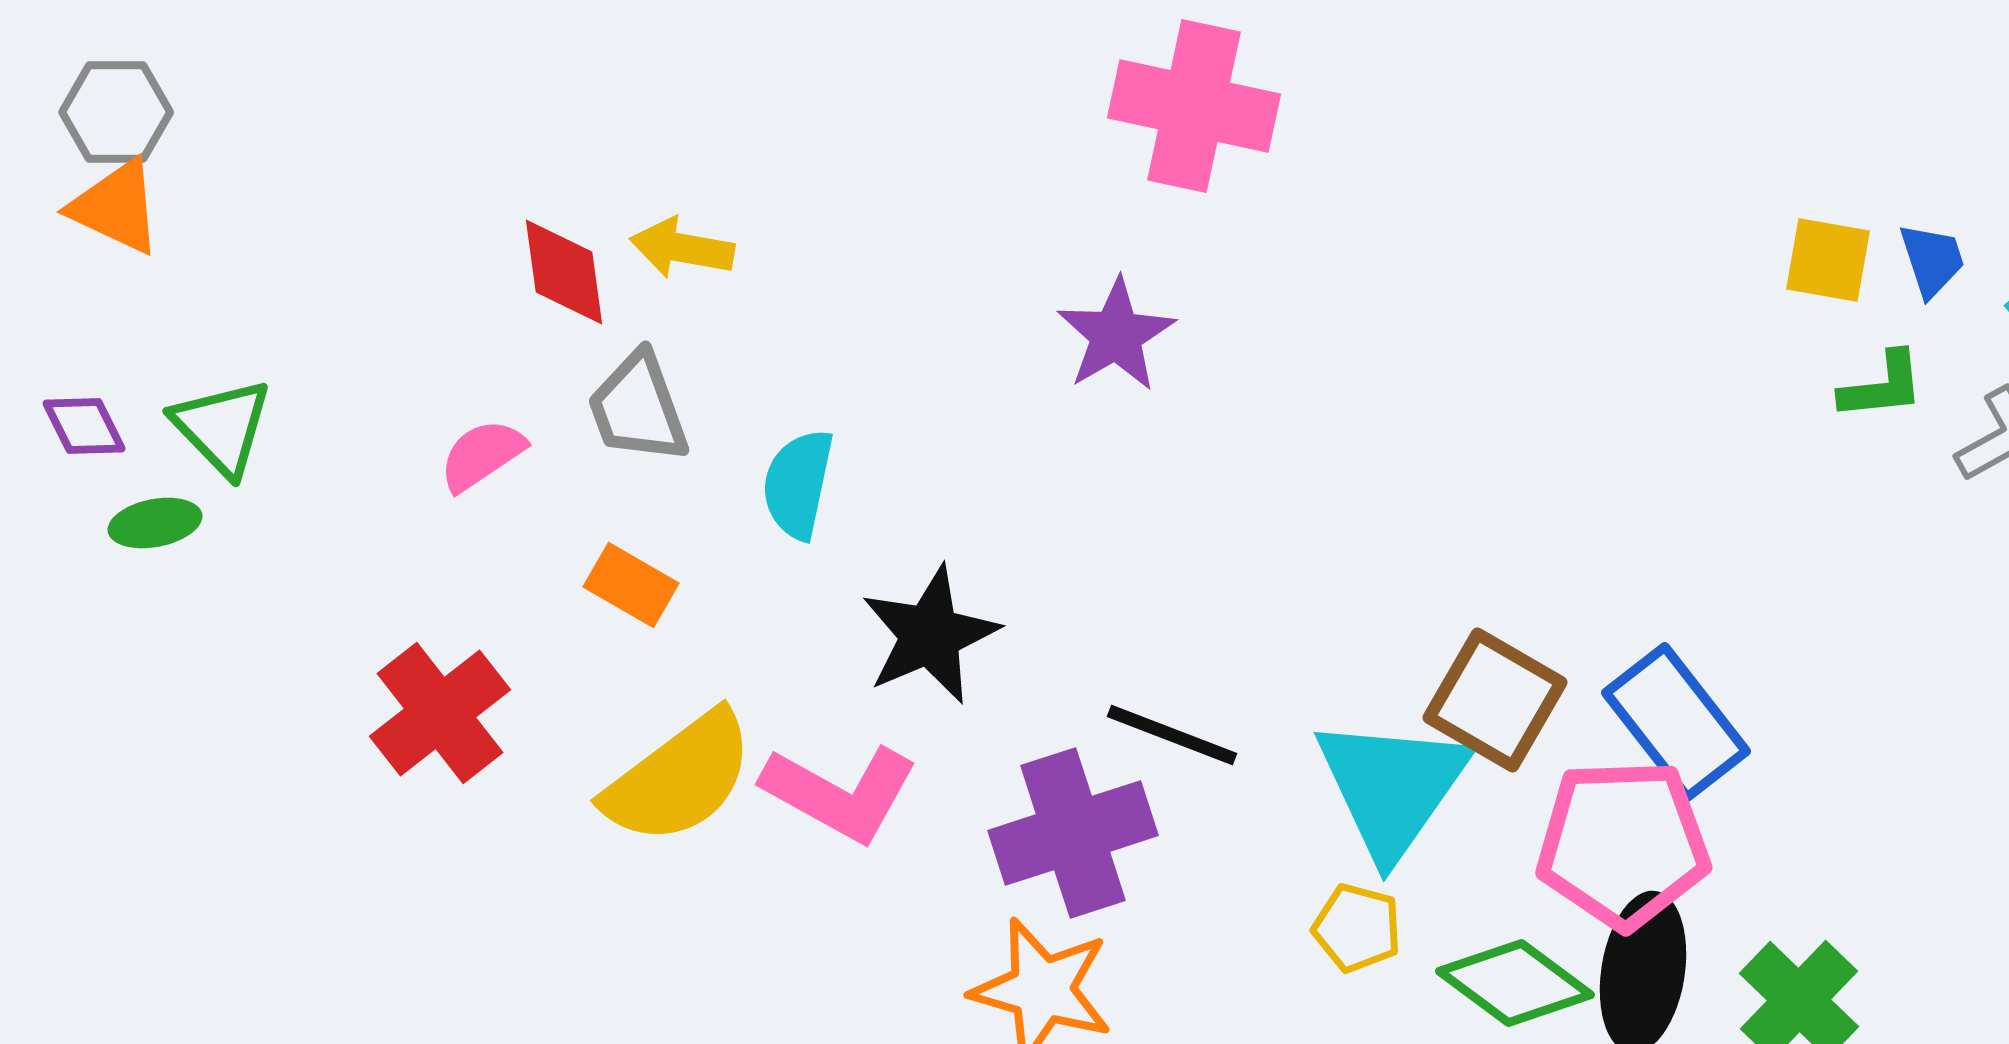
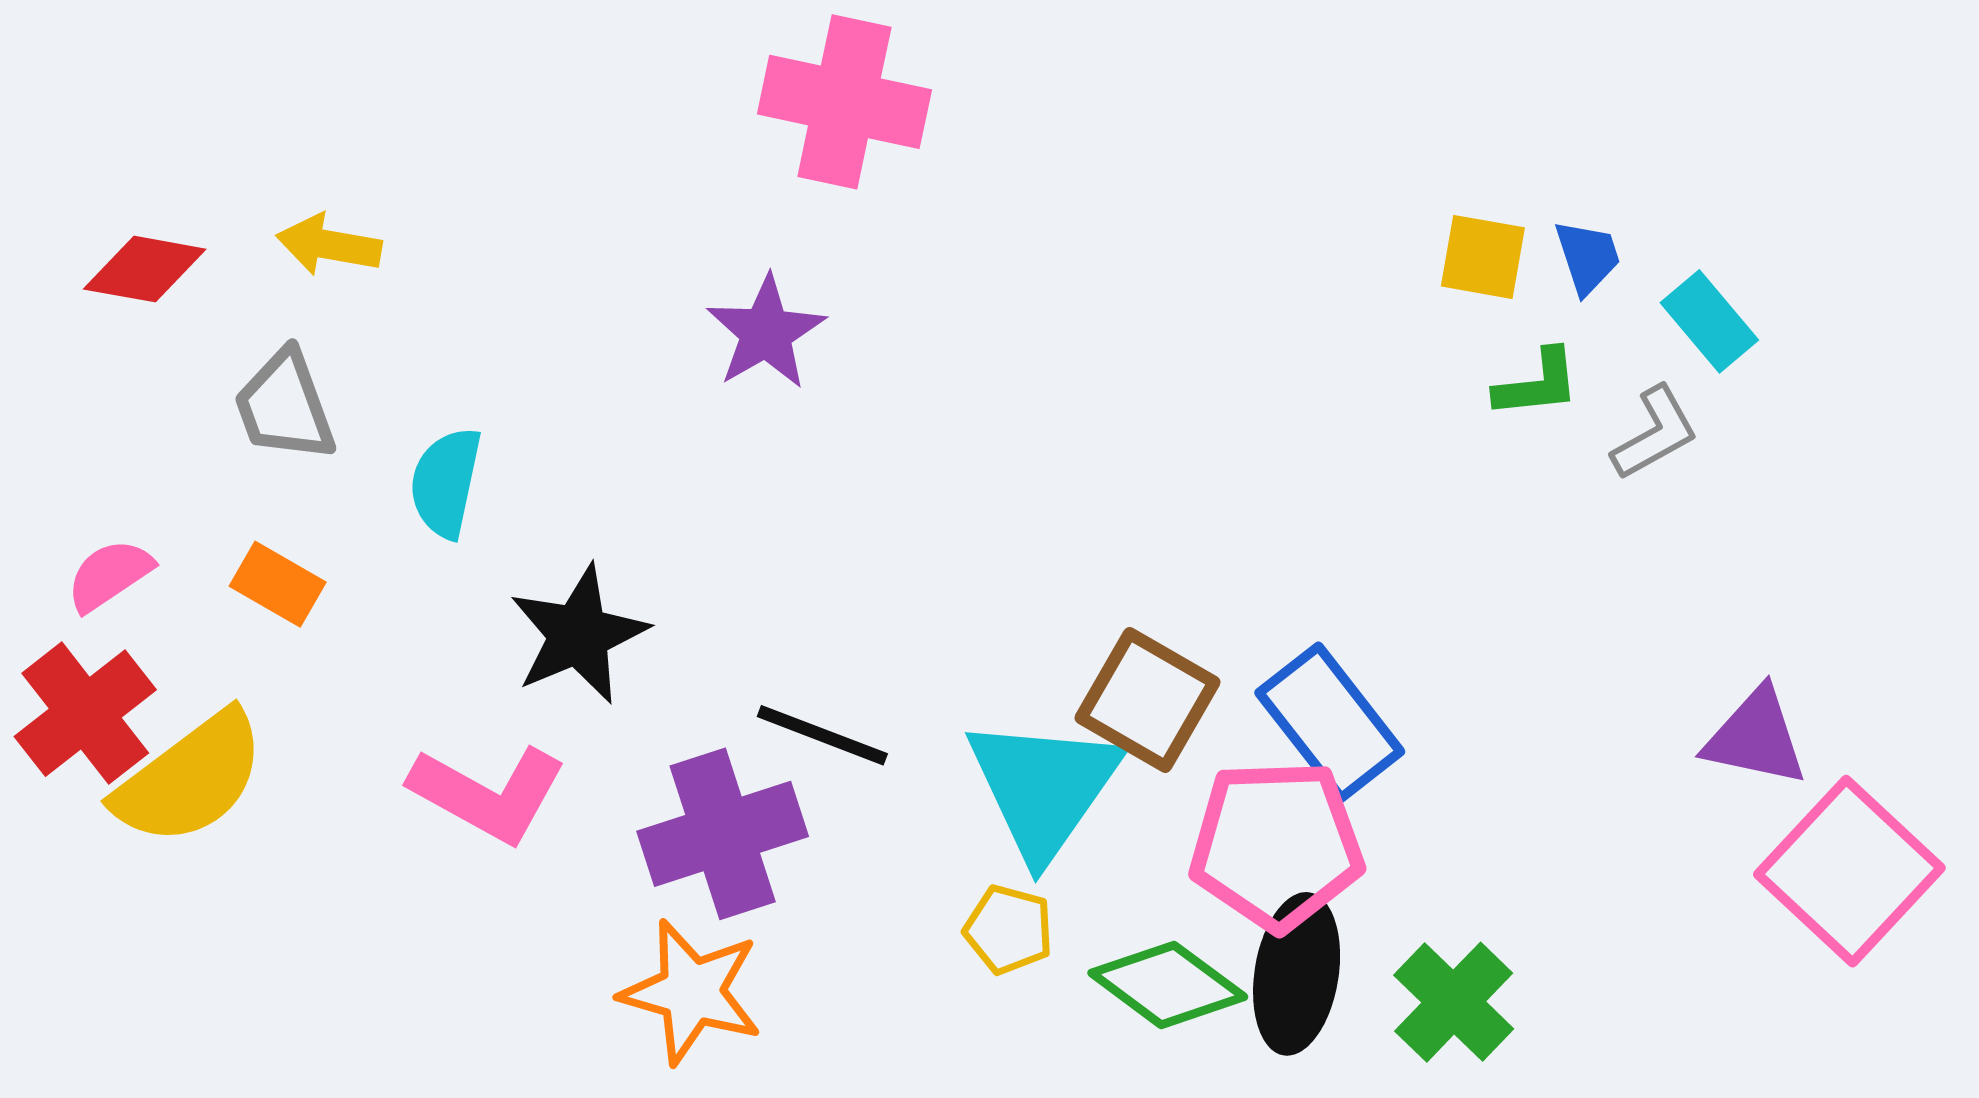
red diamond: (564, 272) -> (145, 269), moved, turned -72
pink semicircle: (482, 455) -> (109, 575), moved
yellow semicircle: (679, 778) -> (190, 779), moved

